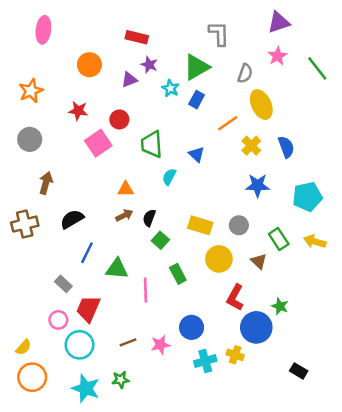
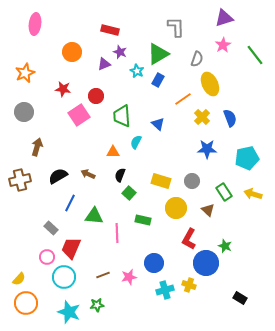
orange triangle: (126, 189) -> (113, 152), moved
brown arrow: (124, 215) -> (88, 174), moved, turned -128
green rectangle: (178, 274) -> (143, 220), turned -49

